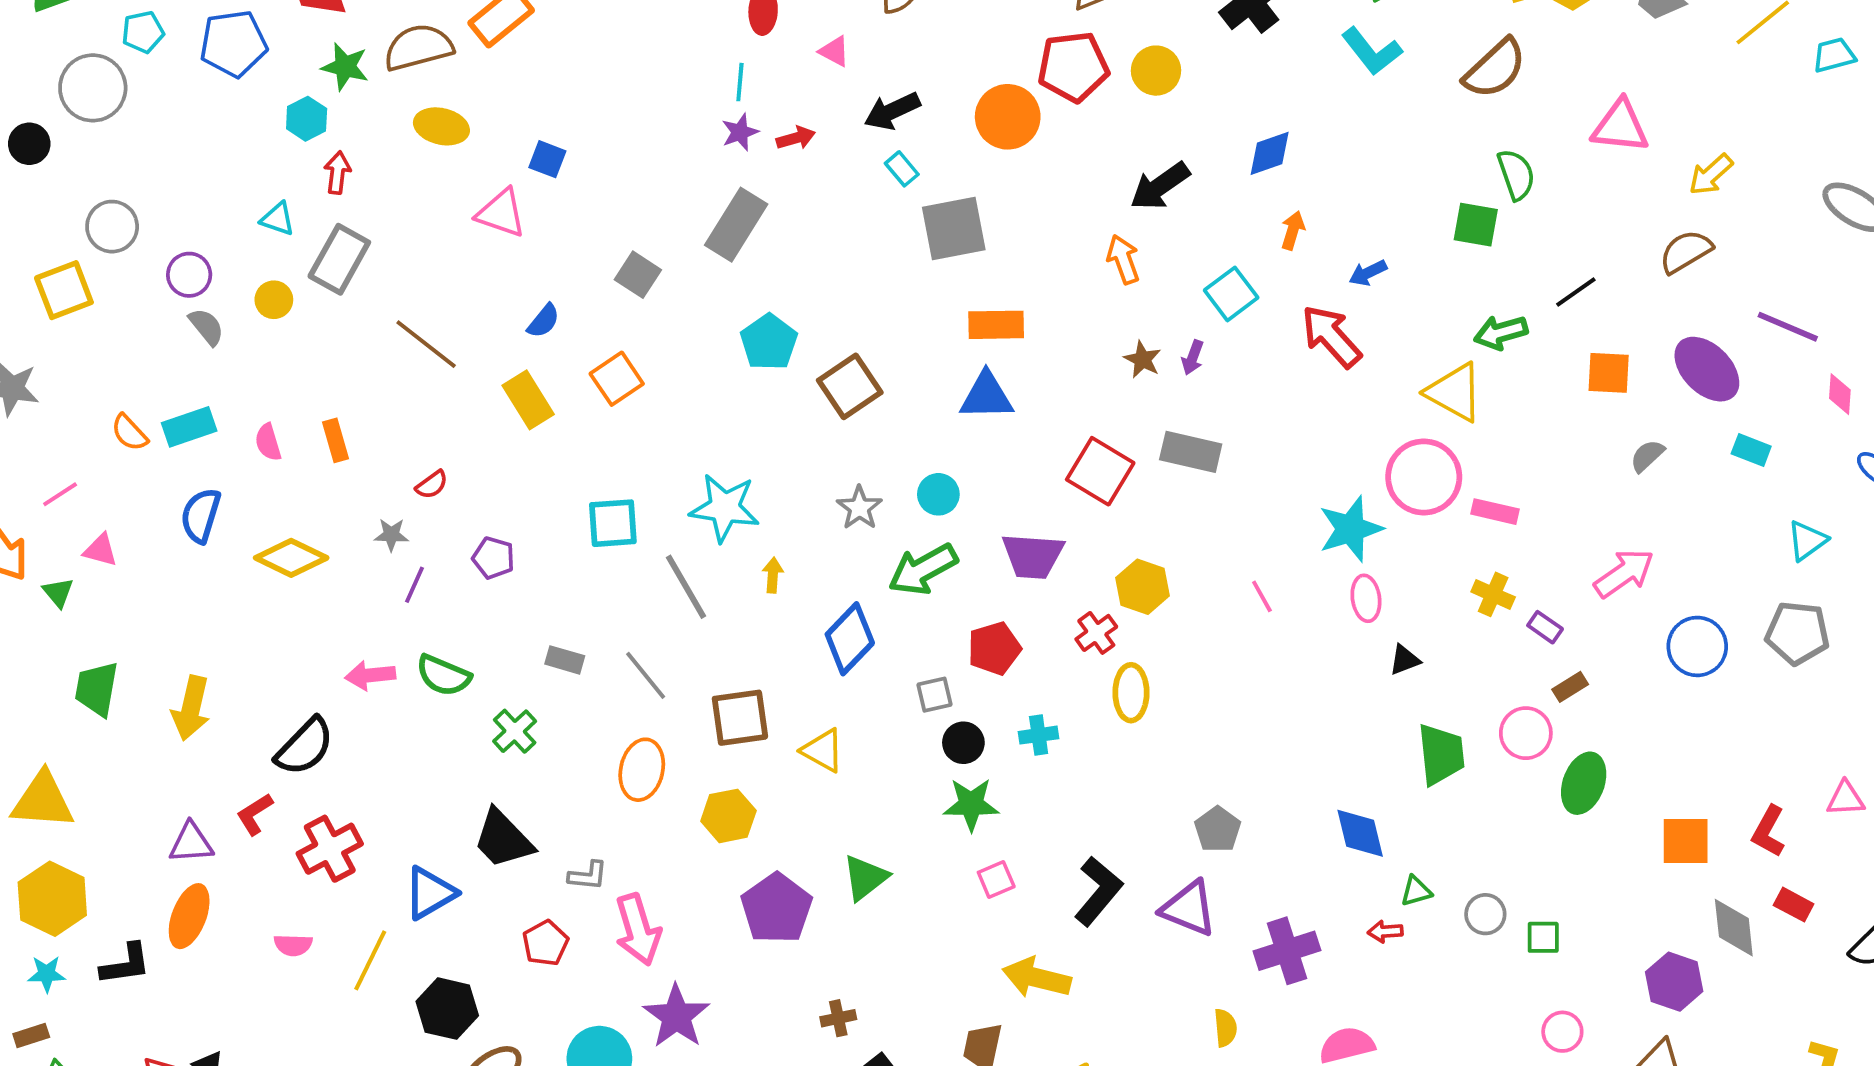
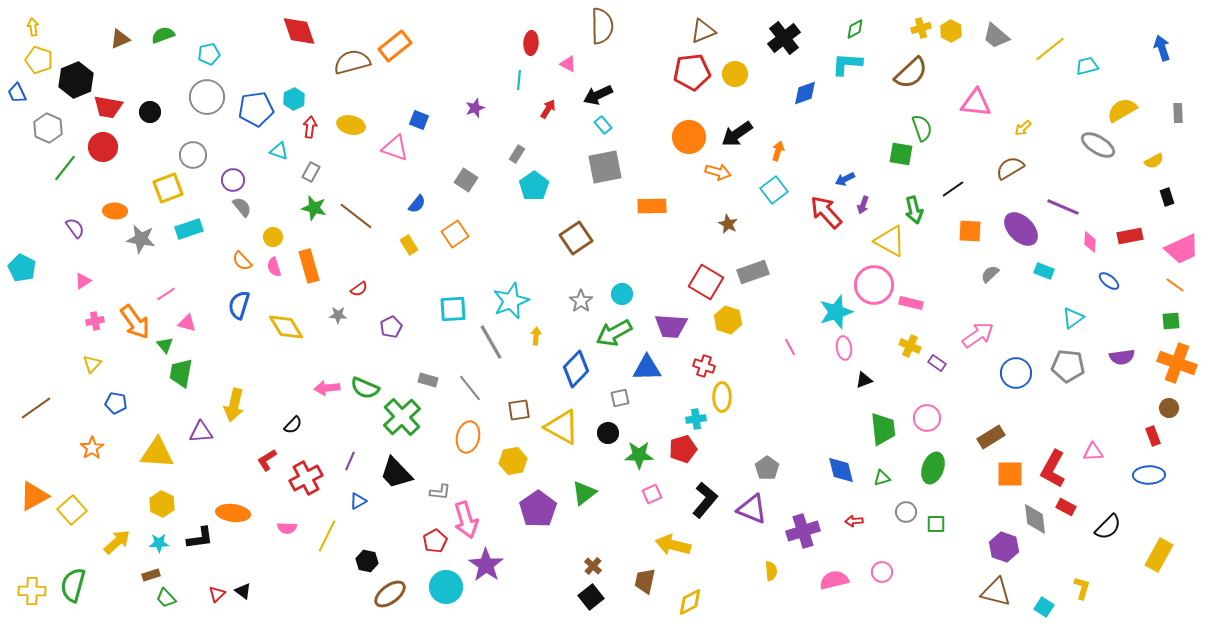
blue pentagon: (233, 44) -> (256, 109), moved
cyan L-shape: (1372, 51) -> (847, 64), turned 132
green star: (345, 67) -> (314, 208), moved
gray circle: (93, 88) -> (207, 97), moved
orange circle: (1008, 117) -> (689, 137), moved
yellow ellipse: (441, 126) -> (351, 125), moved
purple star: (740, 132) -> (475, 108), moved
red arrow: (796, 138) -> (548, 109), turned -42
blue diamond: (1270, 153) -> (805, 93), moved
yellow arrow: (1711, 175) -> (1023, 128), size x0.7
gray rectangle: (736, 225) -> (517, 154), size x0.5
gray square: (954, 228) -> (605, 167), moved
orange arrow: (1293, 230) -> (778, 151), moved
gray rectangle: (339, 259) -> (311, 172), size x0.6
orange arrow: (1123, 259) -> (718, 172), turned 125
yellow circle: (274, 300) -> (273, 237), moved
green arrow: (1501, 332) -> (914, 210), turned -88
cyan pentagon: (769, 342) -> (534, 186), moved
purple arrow: (1193, 358) -> (863, 205), moved
blue triangle: (987, 396) -> (647, 368), moved
yellow rectangle: (528, 400) -> (409, 245), size x0.7
cyan rectangle: (189, 427) -> (189, 229), moved
orange semicircle: (129, 433) -> (242, 261), moved
orange rectangle: (335, 440) -> (309, 266), size x1.5
gray rectangle: (1191, 452) -> (753, 272), turned -32
cyan star: (725, 508) -> (511, 301), turned -30
yellow diamond: (291, 558) -> (286, 327), turned 33
purple pentagon: (493, 558) -> (391, 327), turned 30
purple line: (414, 585) -> (350, 461), moved
yellow hexagon: (1143, 587) -> (728, 320), moved
red cross: (1096, 633) -> (704, 366), turned -35
red pentagon: (994, 648) -> (683, 449), moved
brown rectangle: (1570, 687) -> (991, 437), moved, size x1.5
green trapezoid: (97, 689) -> (181, 373), moved
brown square: (740, 718) -> (519, 410), size x0.7
green cross: (515, 731) -> (402, 417), size x1.6
cyan cross: (1039, 735) -> (696, 419), moved
black circle: (963, 743) -> (608, 433), moved
black semicircle: (305, 747) -> (293, 425), size x0.6
yellow triangle: (823, 750) -> (562, 427), size x1.5
green ellipse: (1584, 783) -> (933, 468), moved
red L-shape: (1769, 831) -> (1053, 469), size x1.4
purple triangle: (191, 843) -> (201, 432), moved
green triangle: (1416, 891) -> (882, 478), moved
blue triangle: (430, 893) -> (358, 501), size x0.6
yellow hexagon: (52, 899) -> (162, 504), size x0.7
orange ellipse: (189, 916) -> (233, 513), turned 76
red pentagon: (545, 943) -> (435, 541), moved
black hexagon: (447, 1009) -> (367, 561), size x0.7
brown cross: (838, 1018) -> (593, 566), moved, turned -36
pink circle: (1562, 1032) -> (882, 572), moved

